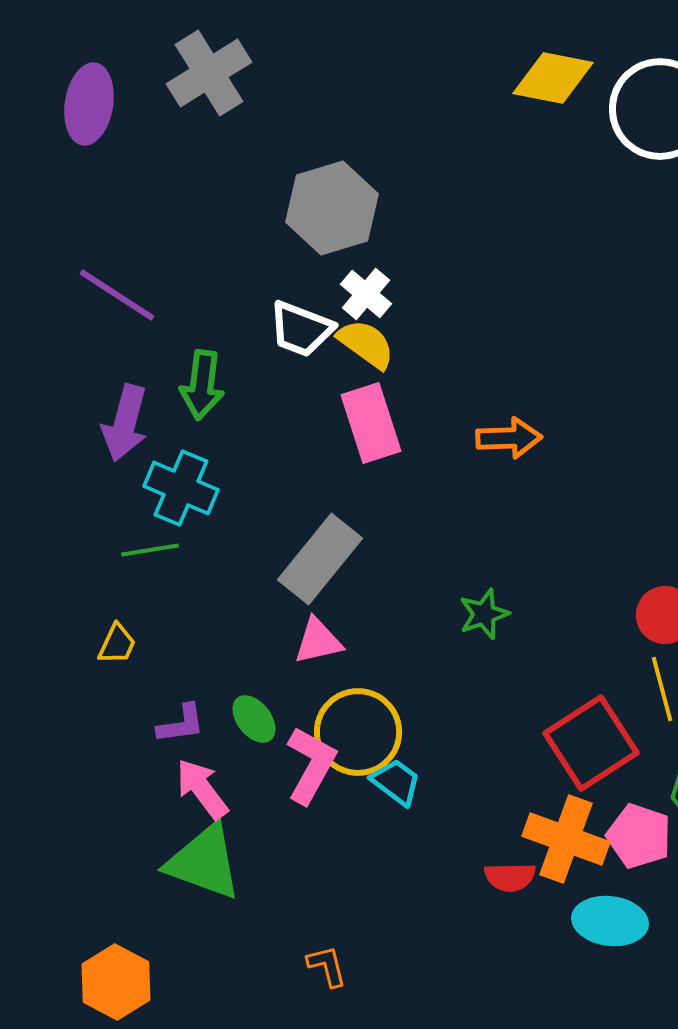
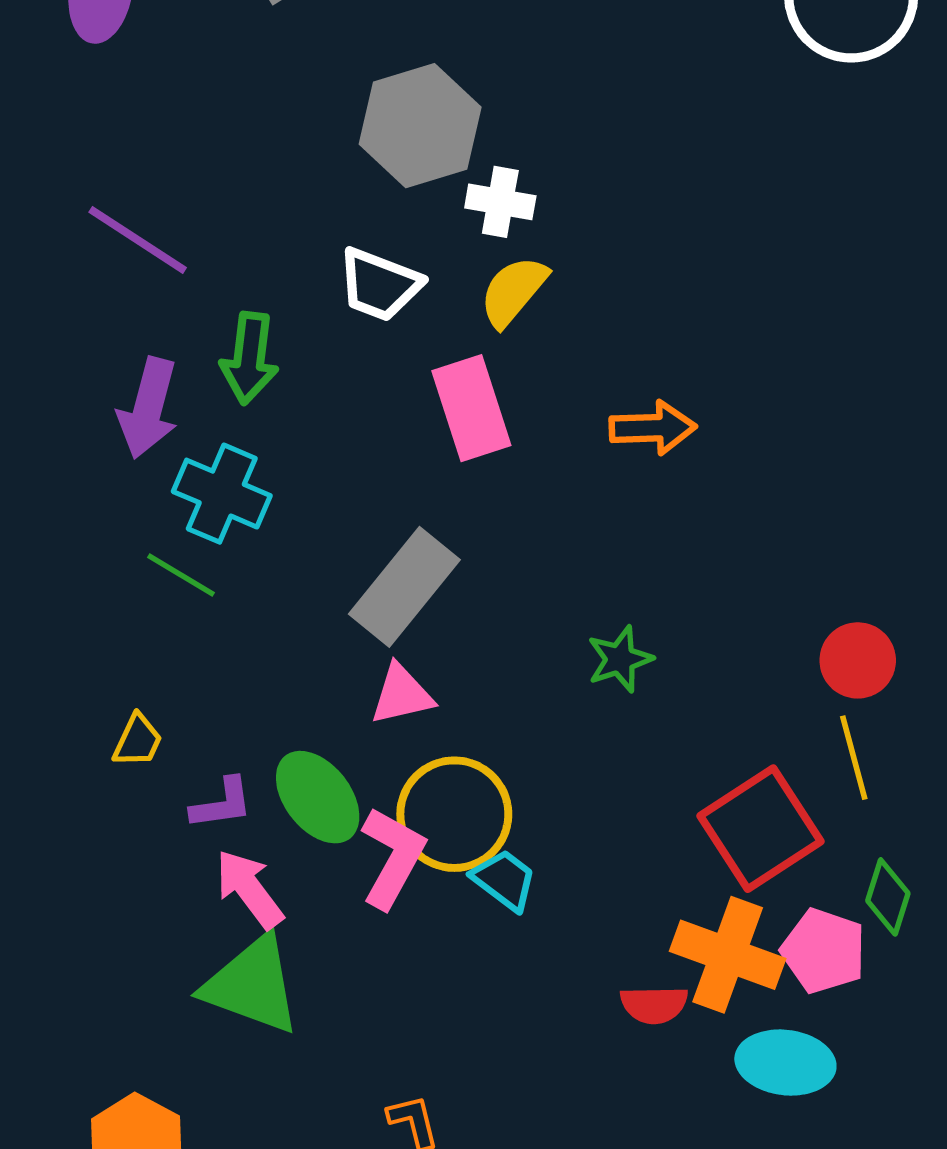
white cross: (366, 294) -> (500, 202), moved, turned -30
yellow semicircle: (366, 344) -> (513, 291), moved, turned -86
green line: (150, 550) -> (181, 575), turned 40
yellow trapezoid: (117, 644) -> (138, 741), moved
green ellipse: (254, 719) -> (318, 797), size x1.5

